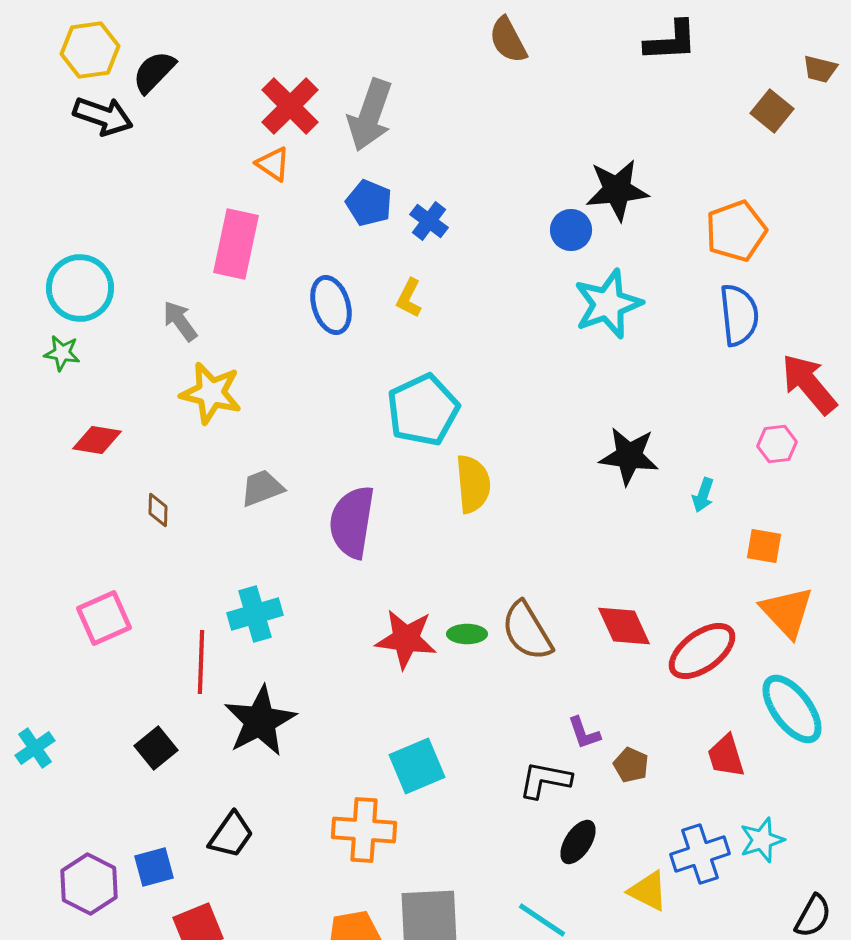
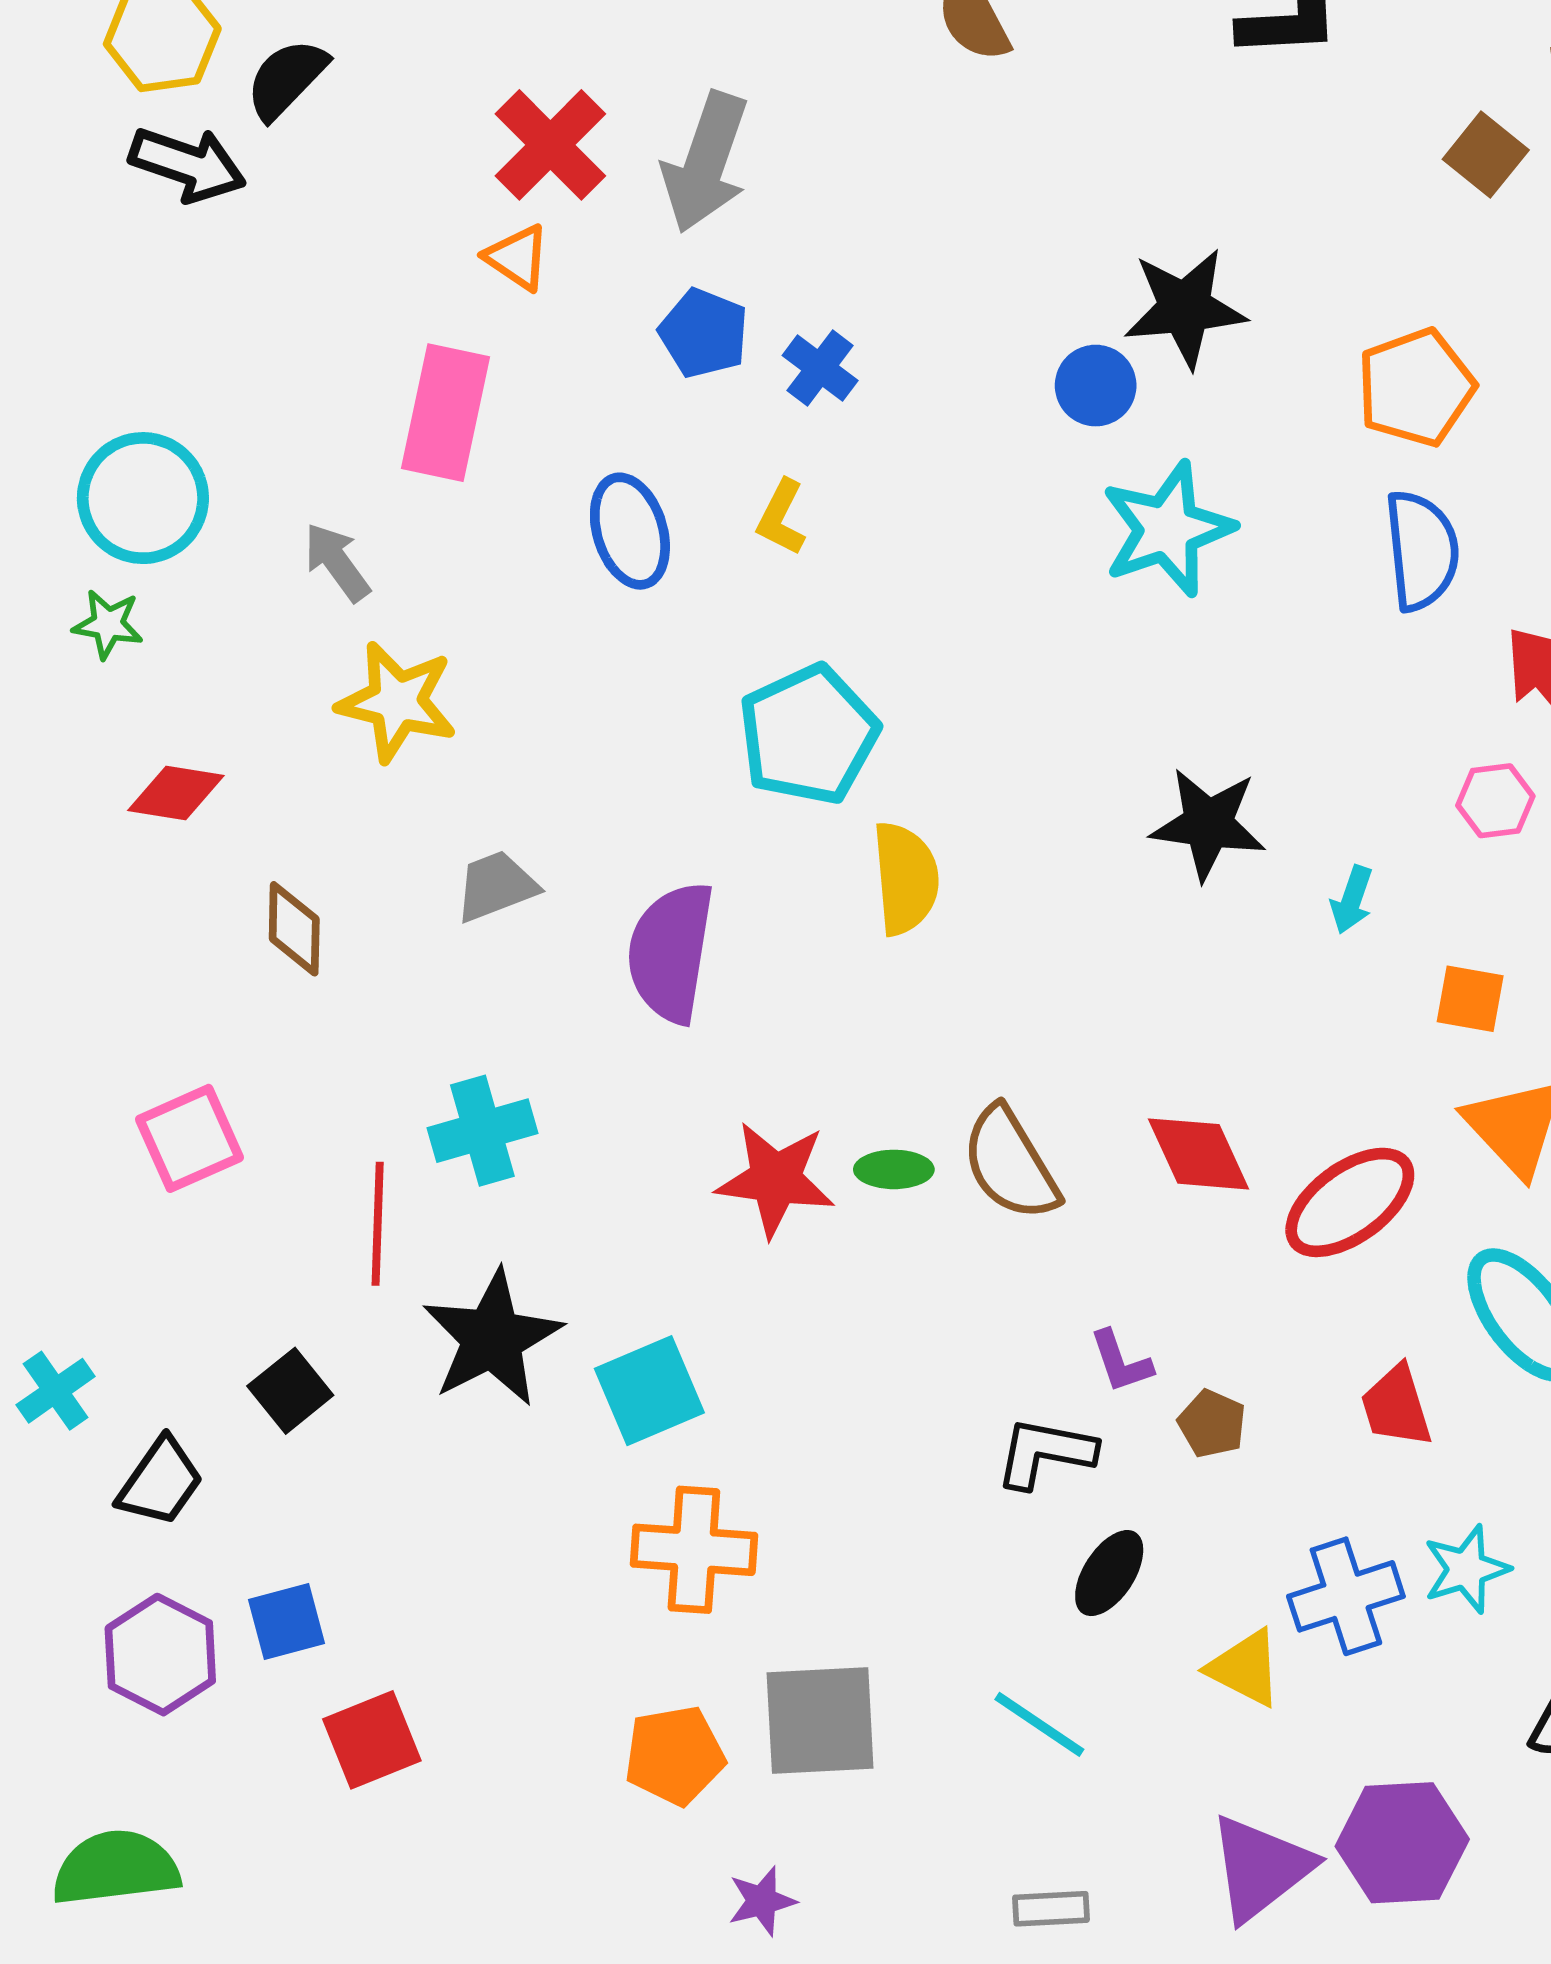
brown diamond: (158, 510) -> (294, 929), size x1.4
cyan square: (417, 766) -> (649, 1391), moved
black trapezoid: (231, 835) -> (160, 1482), moved

